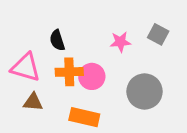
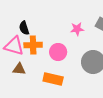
black semicircle: (57, 40) -> (24, 28), moved
orange cross: (69, 72) -> (33, 45), moved

